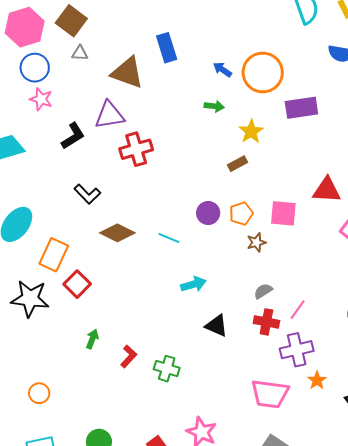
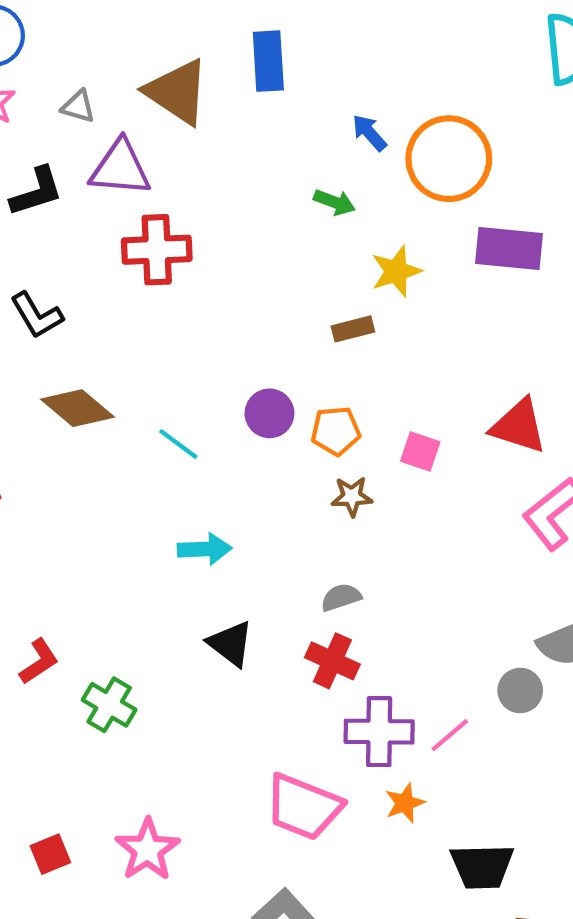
gray triangle: (80, 53) -> (78, 106), moved
pink square: (283, 213) -> (420, 451), size x0.7
pink line: (298, 310) -> (450, 735), moved

